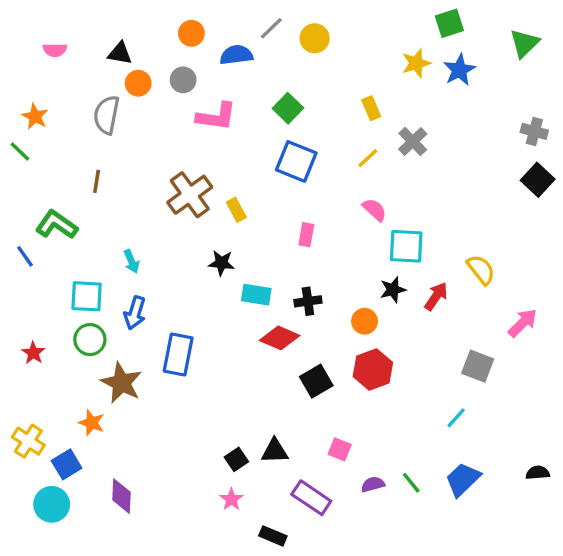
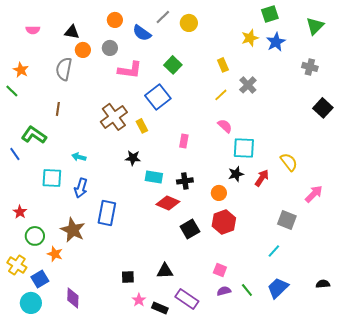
blue semicircle: (236, 55) -> (142, 33), turned -138
gray cross: (534, 131) -> (310, 67), moved
blue square: (296, 161) -> (158, 97), moved, turned 30
cyan arrow: (131, 261) -> (79, 157), turned 128
green circle: (90, 340) -> (35, 236), moved
pink square: (340, 449) -> (220, 270), moved
black square: (236, 459) -> (128, 277), moved, turned 32
black rectangle: (273, 536) -> (160, 308), moved

